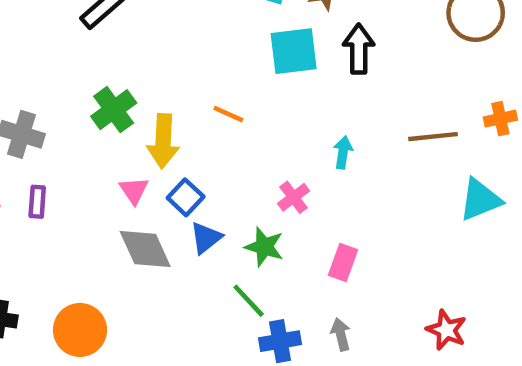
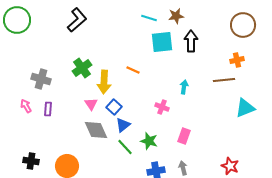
orange cross: (500, 119) -> (237, 60), moved
pink cross: (294, 197) -> (162, 107), turned -32
green star: (264, 247) -> (149, 141), moved
green line: (249, 301) -> (125, 147), moved

